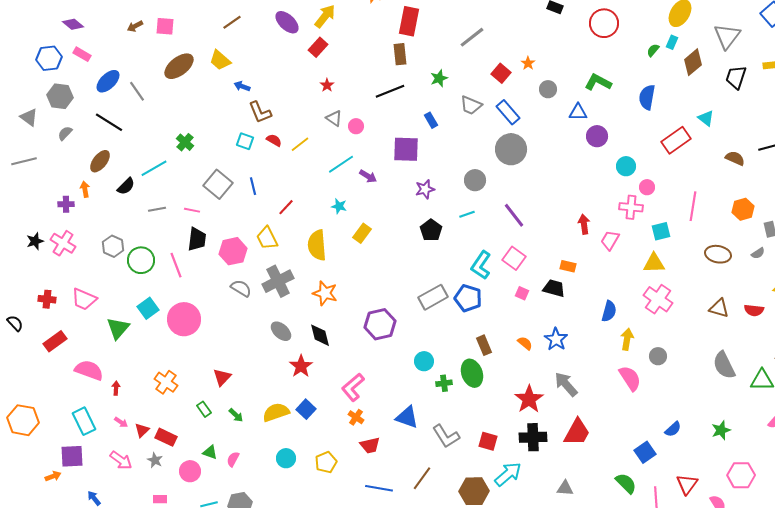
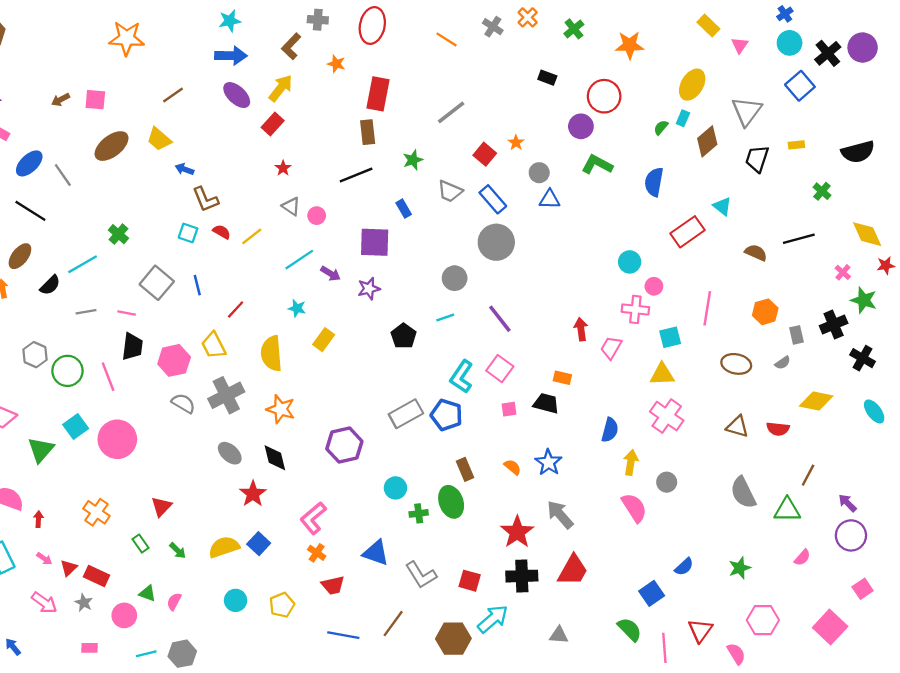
blue triangle: (578, 112) -> (550, 199), moved
purple circle: (597, 136) -> (581, 126), moved
purple star: (425, 189) -> (369, 289), moved
pink square: (522, 293) -> (509, 409), turned -32

